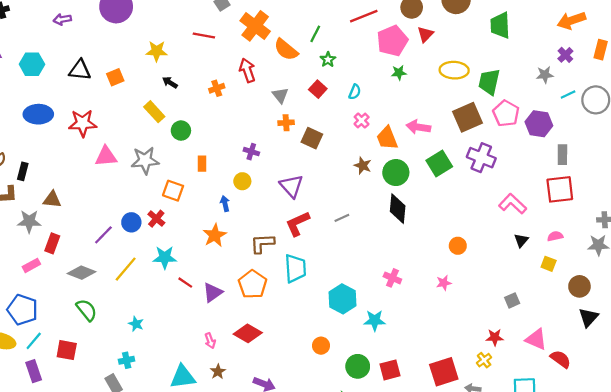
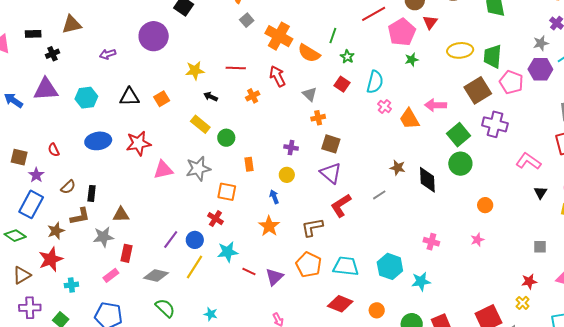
red line: (204, 36) -> (236, 68), moved
cyan semicircle: (355, 92) -> (375, 82), size x1.6
purple hexagon: (539, 124) -> (540, 69), moved
brown square: (312, 138) -> (331, 144), moved
brown star: (363, 166) -> (398, 168), moved
green circle: (396, 173) -> (460, 164), moved
blue circle: (131, 222) -> (195, 240), moved
cyan trapezoid: (295, 268) -> (346, 266), moved, turned -72
gray square: (512, 300) -> (540, 247), turned 32
red diamond: (248, 333) -> (340, 304), moved

